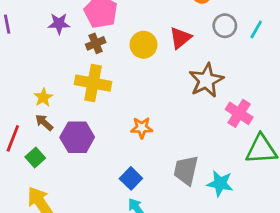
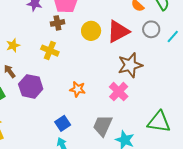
red triangle: (180, 38) -> (118, 31), size x1.4
yellow cross: (93, 83) -> (50, 51), size x0.7
yellow star: (43, 97) -> (13, 45), moved
pink cross: (239, 113) -> (119, 92), moved

